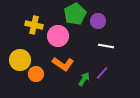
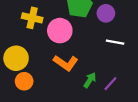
purple line: (102, 73) -> (110, 84), moved
orange circle: (36, 74) -> (24, 81), moved

